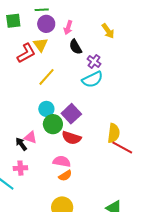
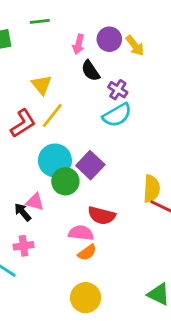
purple circle: (46, 24) -> (109, 39), moved
yellow triangle: (41, 45) -> (42, 85), moved
red L-shape: (26, 53) -> (23, 123), moved
cyan circle: (46, 109) -> (55, 160), size x1.5
red semicircle: (71, 138) -> (102, 215), moved

